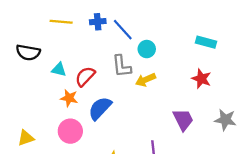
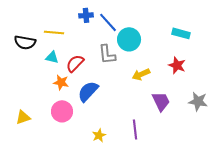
yellow line: (61, 22) -> (54, 32), moved
cyan circle: (147, 49) -> (129, 39), size x1.5
yellow arrow: (146, 80) -> (141, 74), moved

